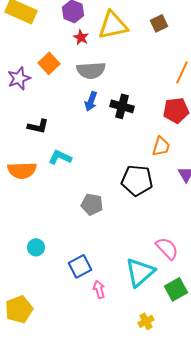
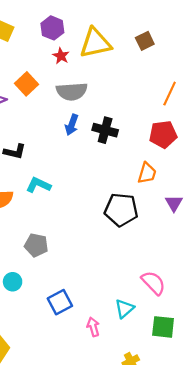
gray pentagon: (92, 204) -> (36, 245), moved
cyan triangle: (140, 272) -> (124, 309), size x0.6
pink arrow: (99, 289) -> (93, 327), moved
green square: (176, 289) -> (163, 327), turned 35

